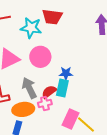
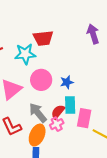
blue star: (66, 73) -> (67, 82), moved
orange ellipse: (23, 109) -> (37, 135), turned -45
pink rectangle: (71, 119) -> (84, 118), moved

